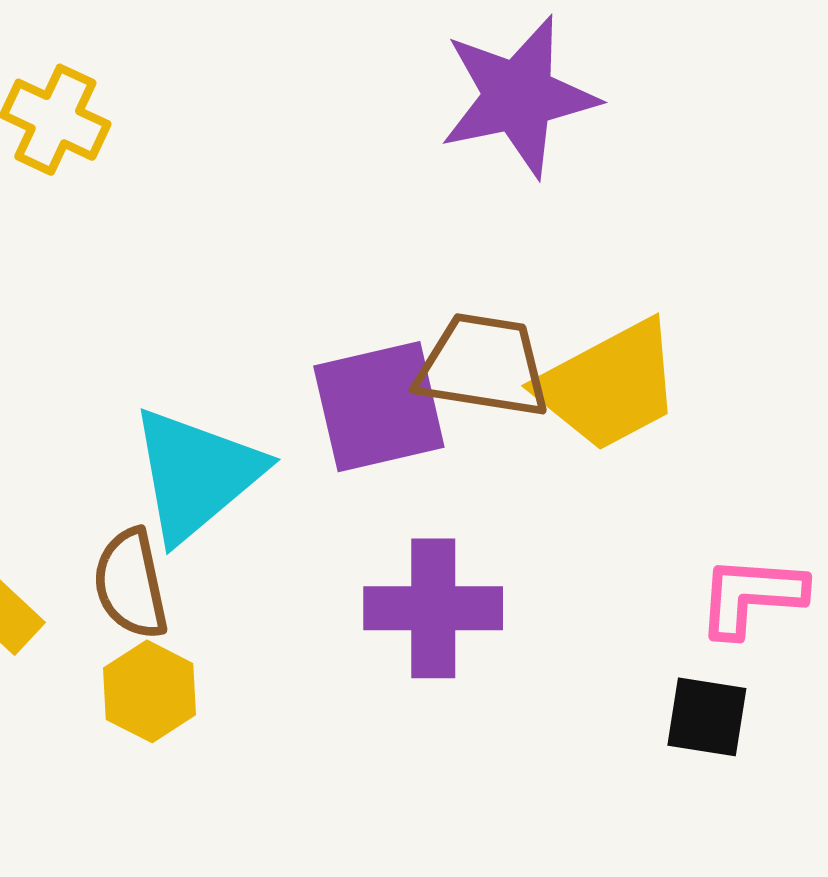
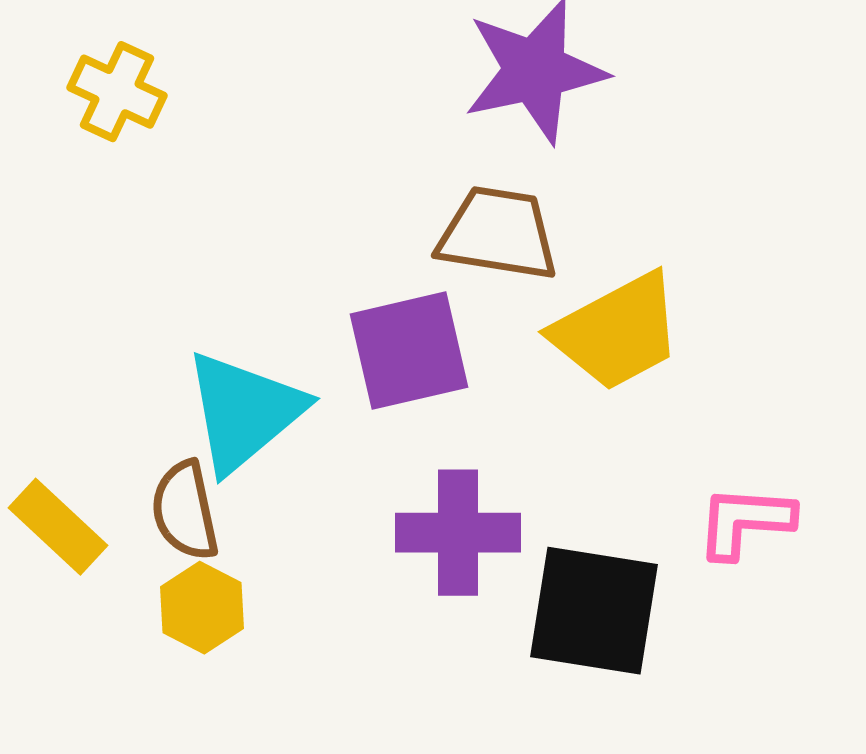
brown trapezoid: (483, 366) -> (498, 234), moved
black square: (707, 717) -> (594, 611), moved, size x1.8

